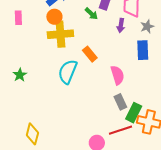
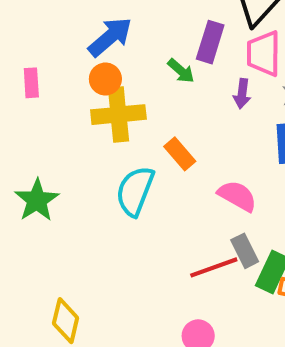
green star: (20, 75) -> (37, 200), size x1.5
pink semicircle: (117, 75) -> (237, 196), turned -42
red line: (121, 130) -> (214, 267), moved

